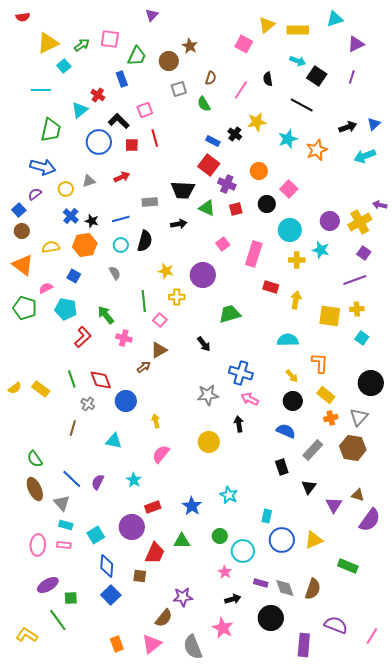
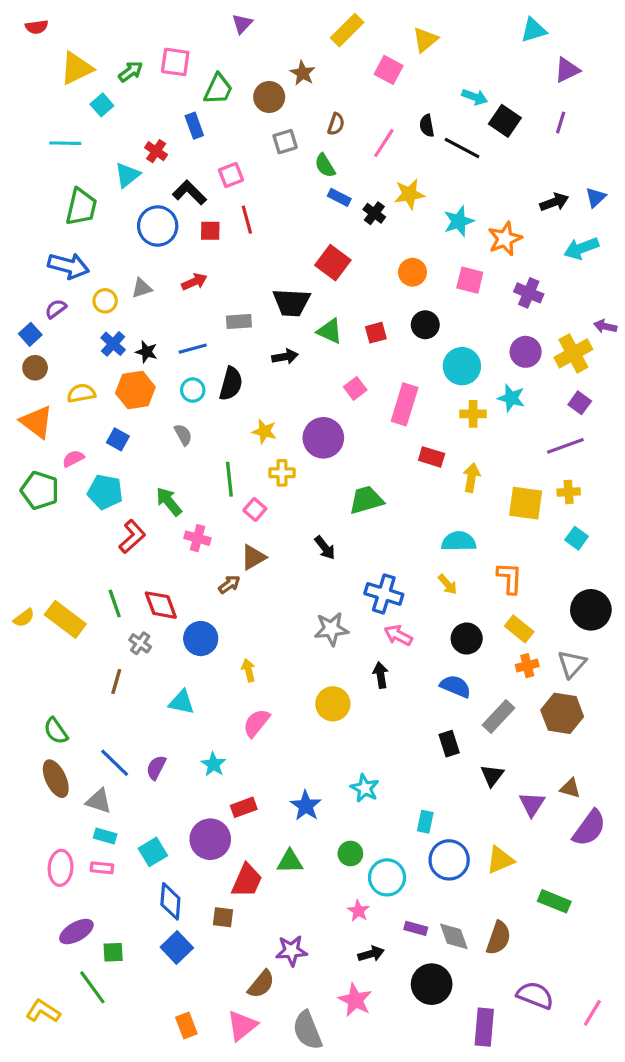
yellow rectangle: (298, 30) -> (347, 30), moved, turned -45
black line: (302, 105) -> (462, 148), moved
blue rectangle: (213, 141) -> (339, 197), moved
purple cross: (227, 184) -> (529, 293), moved
pink square: (289, 189) -> (470, 280), moved, turned -30
yellow arrow: (292, 376) -> (448, 584), moved
yellow rectangle: (41, 389) -> (65, 619), size x1.4
gray triangle: (62, 503) -> (99, 801), turned -30

